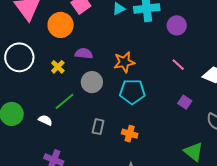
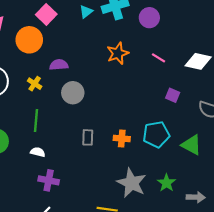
orange star: (124, 62) -> (118, 53), moved
cyan pentagon: (132, 92) -> (156, 134), moved
green line: (65, 101) -> (36, 121), moved, turned -35
white semicircle: (45, 120) -> (38, 152), moved

